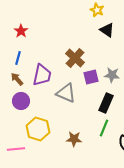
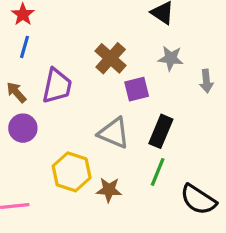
blue line: (18, 58) -> (24, 47), moved
gray star: (112, 75) -> (171, 58), moved
gray triangle: (66, 93) -> (114, 133), moved
yellow hexagon: (38, 129) -> (72, 172), moved

